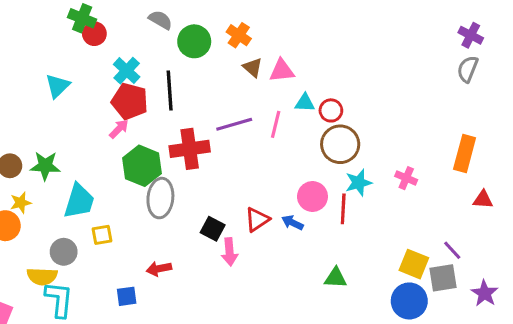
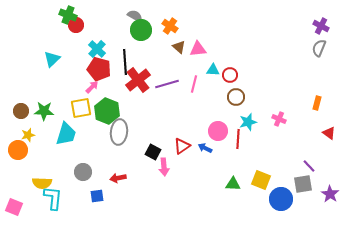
gray semicircle: (160, 20) -> (135, 16), moved
brown circle: (340, 144) -> (236, 97), size x0.7
red cross: (190, 149) -> (138, 80), moved, turned -30
orange rectangle: (465, 153) -> (317, 103), size x0.6
red triangle: (483, 200) -> (329, 133), turned 32
yellow square: (102, 235) -> (81, 108), moved, size x1.5
gray circle: (64, 252) -> (83, 172), moved
yellow square: (414, 264) -> (261, 180), moved

